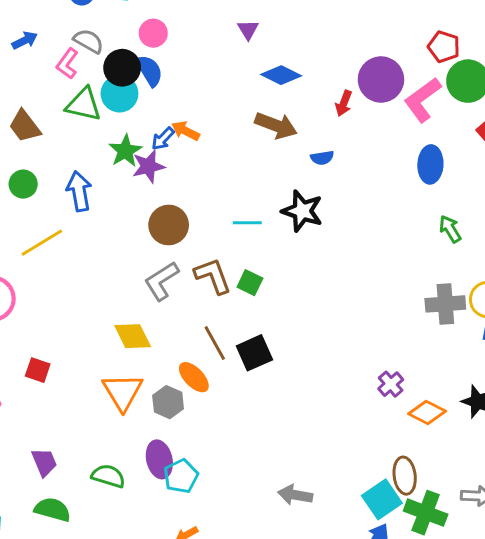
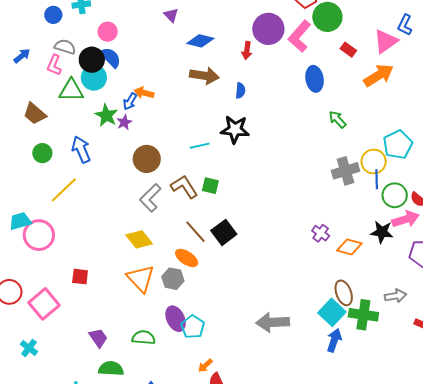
blue semicircle: (322, 158) -> (240, 91), turned -63
purple star: (148, 166) -> (124, 122), size x0.7
gray arrow: (295, 495) -> (273, 322), size x1.4

